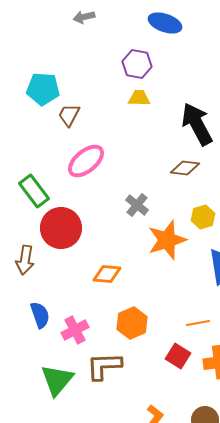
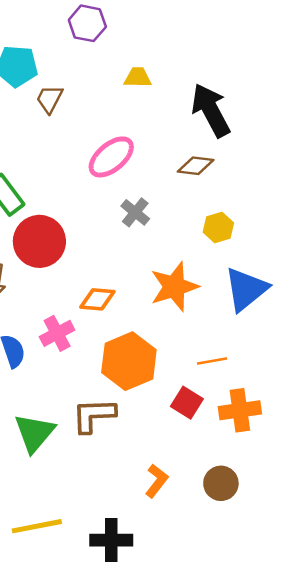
purple hexagon: (137, 64) -> (87, 23), moved
pink ellipse: (86, 161) -> (111, 157), moved
orange star: (167, 240) -> (174, 287), moved
orange hexagon: (132, 323) -> (129, 361), size x1.4
pink cross: (75, 330) -> (57, 333), moved

